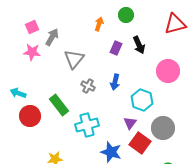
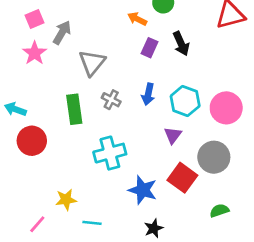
orange arrow: (99, 24) -> (137, 19), moved, turned -80
pink star: (32, 52) -> (35, 53), turned 30
pink circle: (168, 71) -> (226, 108), moved
cyan hexagon: (142, 100) -> (185, 101), moved
green rectangle: (59, 105) -> (74, 109), moved, turned 30
purple triangle: (130, 123) -> (173, 135), moved

